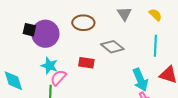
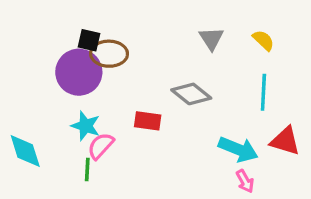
brown ellipse: (83, 23) -> (109, 54), moved
black square: (29, 30) -> (89, 40), moved
cyan arrow: (140, 80) -> (238, 149), turned -45

